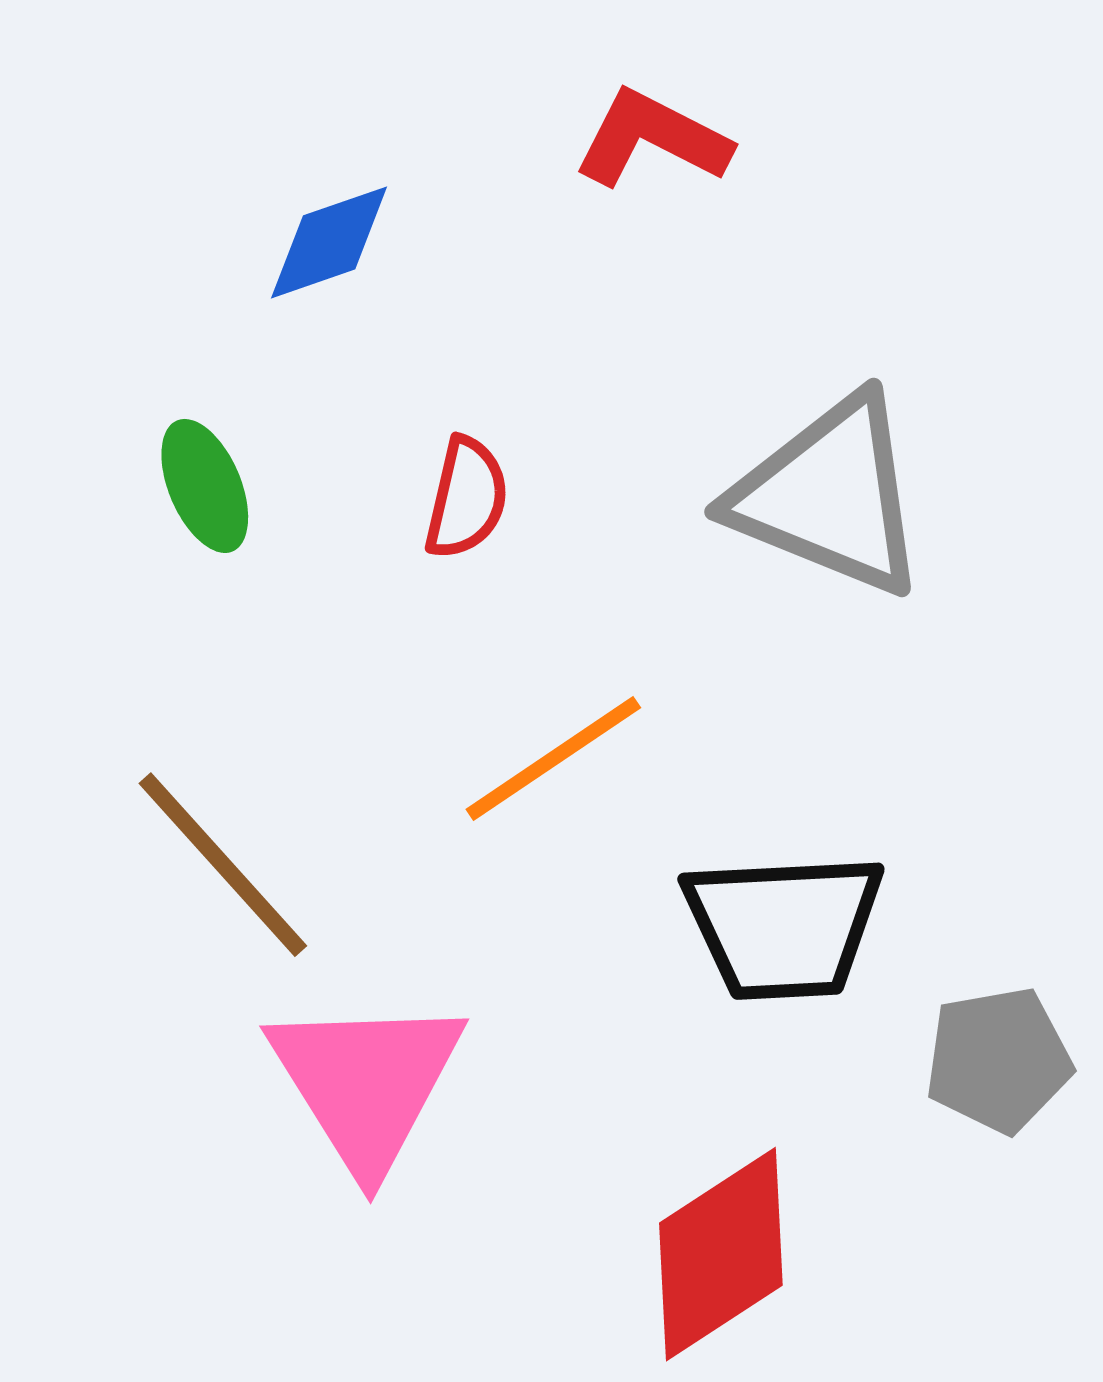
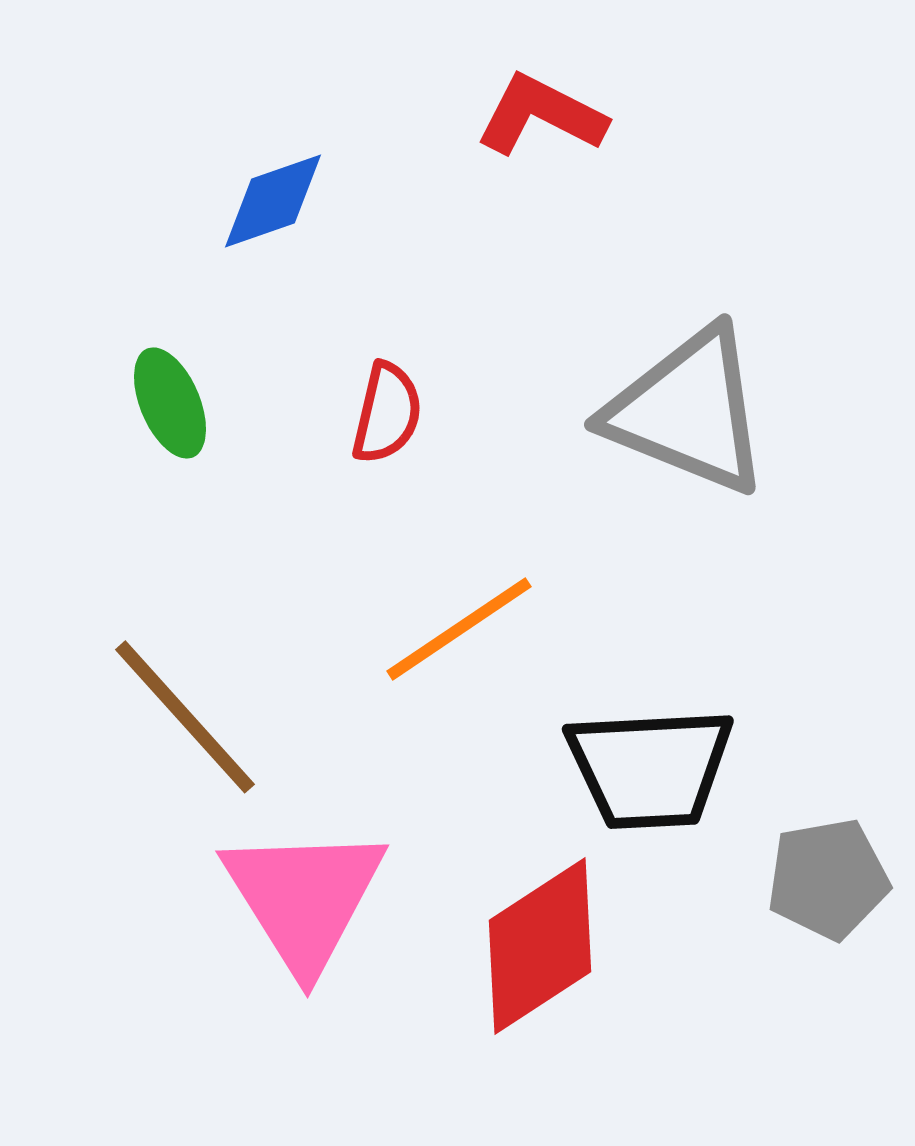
red diamond: (721, 1254) -> (540, 946), moved

